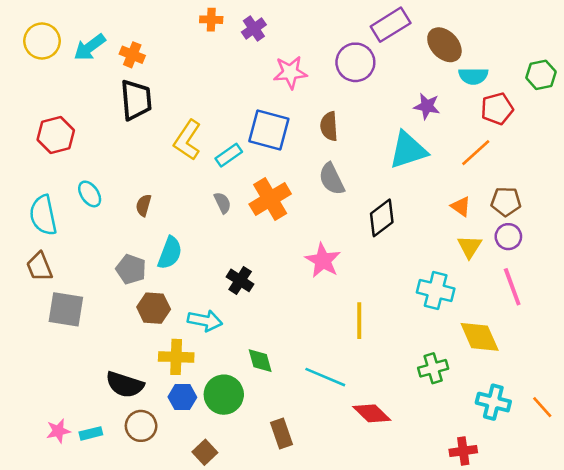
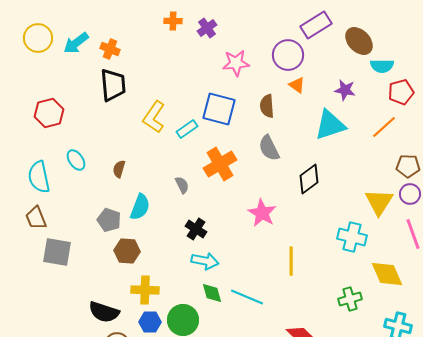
gray semicircle: (223, 203) -> (182, 185), moved
orange triangle: (461, 207) -> (297, 85), moved
yellow triangle: (470, 247) -> (379, 202), size x1.4
cyan arrow: (205, 321) -> (205, 261), moved
cyan line: (325, 377) -> (247, 297), moved

